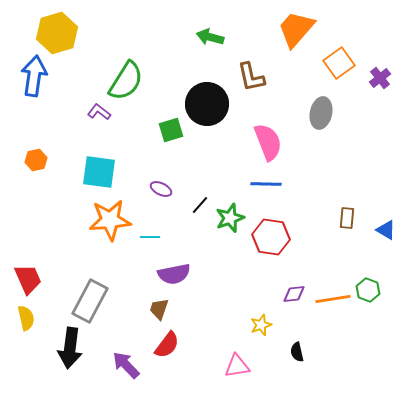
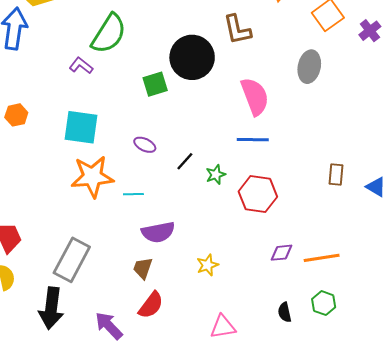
green star: (230, 218) -> (216, 175), size x0.7
green hexagon: (368, 290) -> (324, 303), moved
yellow star: (261, 325) -> (207, 265), moved

